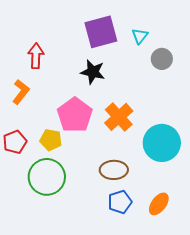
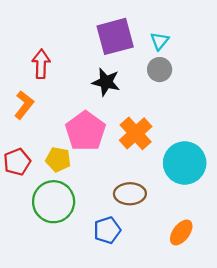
gray circle: (162, 59) -> (160, 70), moved
blue pentagon: (120, 202) -> (107, 230), moved

